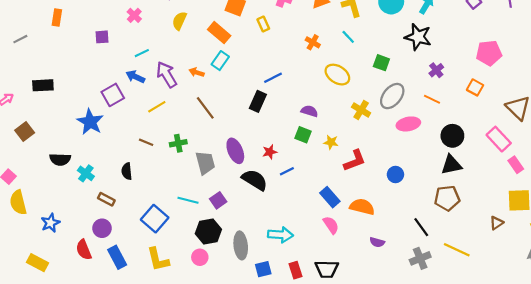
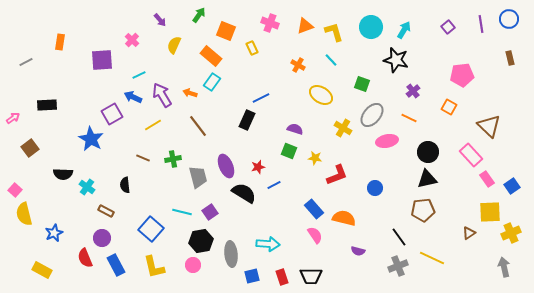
purple square: (102, 37) -> (102, 60), size x1.6

